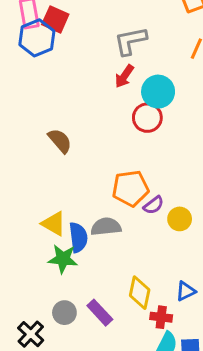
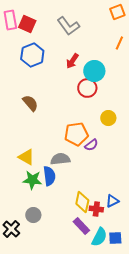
blue hexagon: (37, 38) -> (32, 55), moved
gray L-shape: (130, 41) -> (68, 26), moved, turned -115
yellow circle: (180, 219) -> (108, 118), moved
blue semicircle: (78, 237) -> (49, 176), moved
purple rectangle: (100, 313) -> (81, 226), moved
red cross: (161, 317) -> (96, 209), moved

